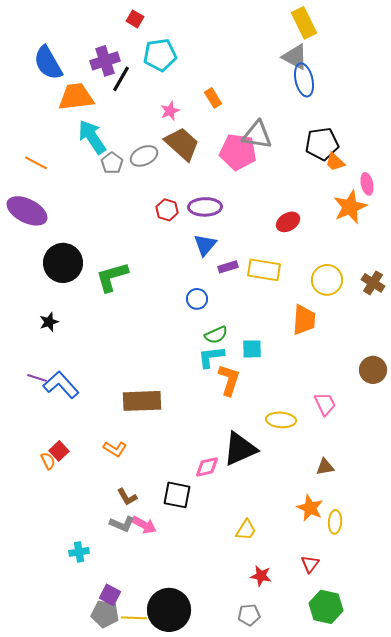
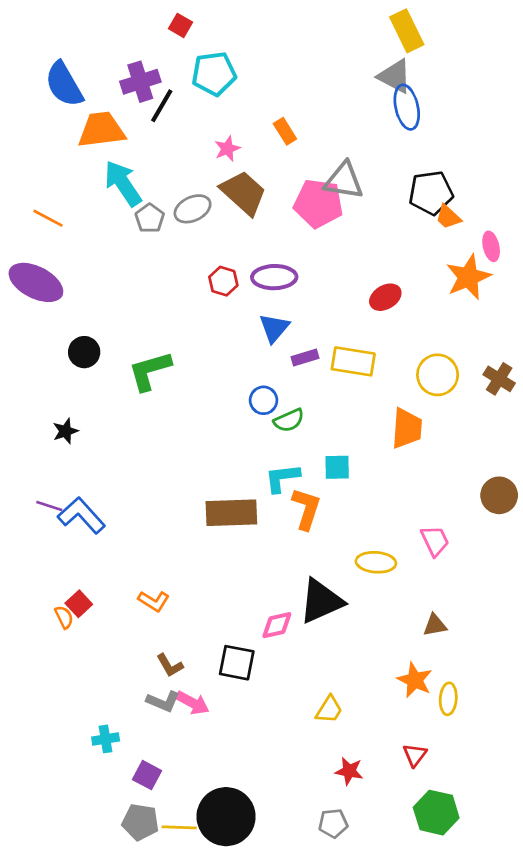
black circle: (63, 263) -> (84, 352), size x0.6
green semicircle: (216, 335) -> (289, 420), moved
brown rectangle: (142, 401) -> (231, 513), moved
purple square: (110, 595) -> (147, 775), moved

